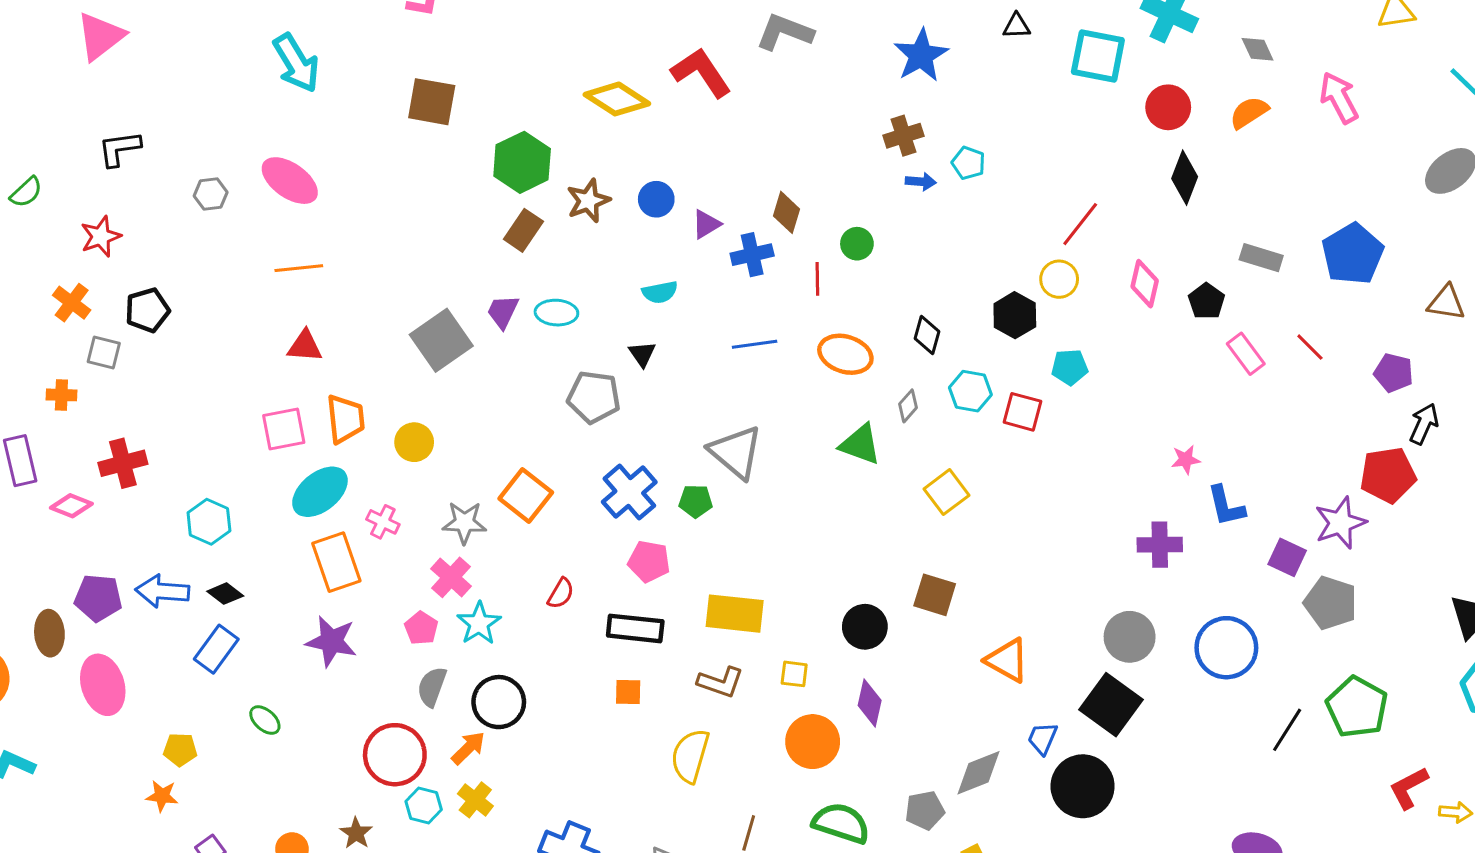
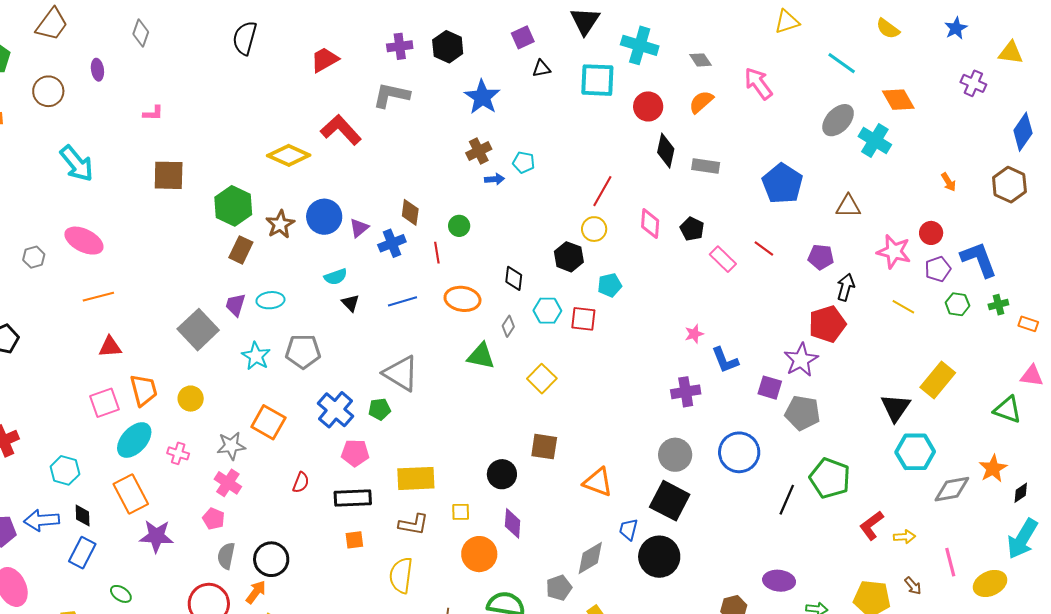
blue circle: (656, 199) -> (324, 217), size x1.5
gray rectangle: (1261, 258) -> (706, 166), moved
black triangle: (642, 354) -> (350, 303), moved
orange rectangle: (336, 562) -> (131, 494), moved
black diamond: (225, 594) -> (83, 516), turned 60
cyan star: (479, 623) -> (256, 356), moved

